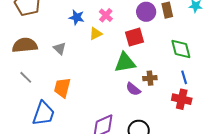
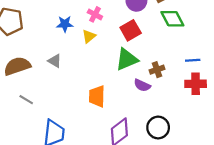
green diamond: (181, 49) -> (172, 19), moved
blue line: (184, 77) -> (193, 60), turned -64
orange trapezoid: (62, 88) -> (97, 96), moved

